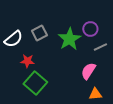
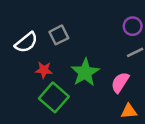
purple circle: (90, 29) -> (133, 26), moved
green star: (69, 39) -> (85, 72), moved

